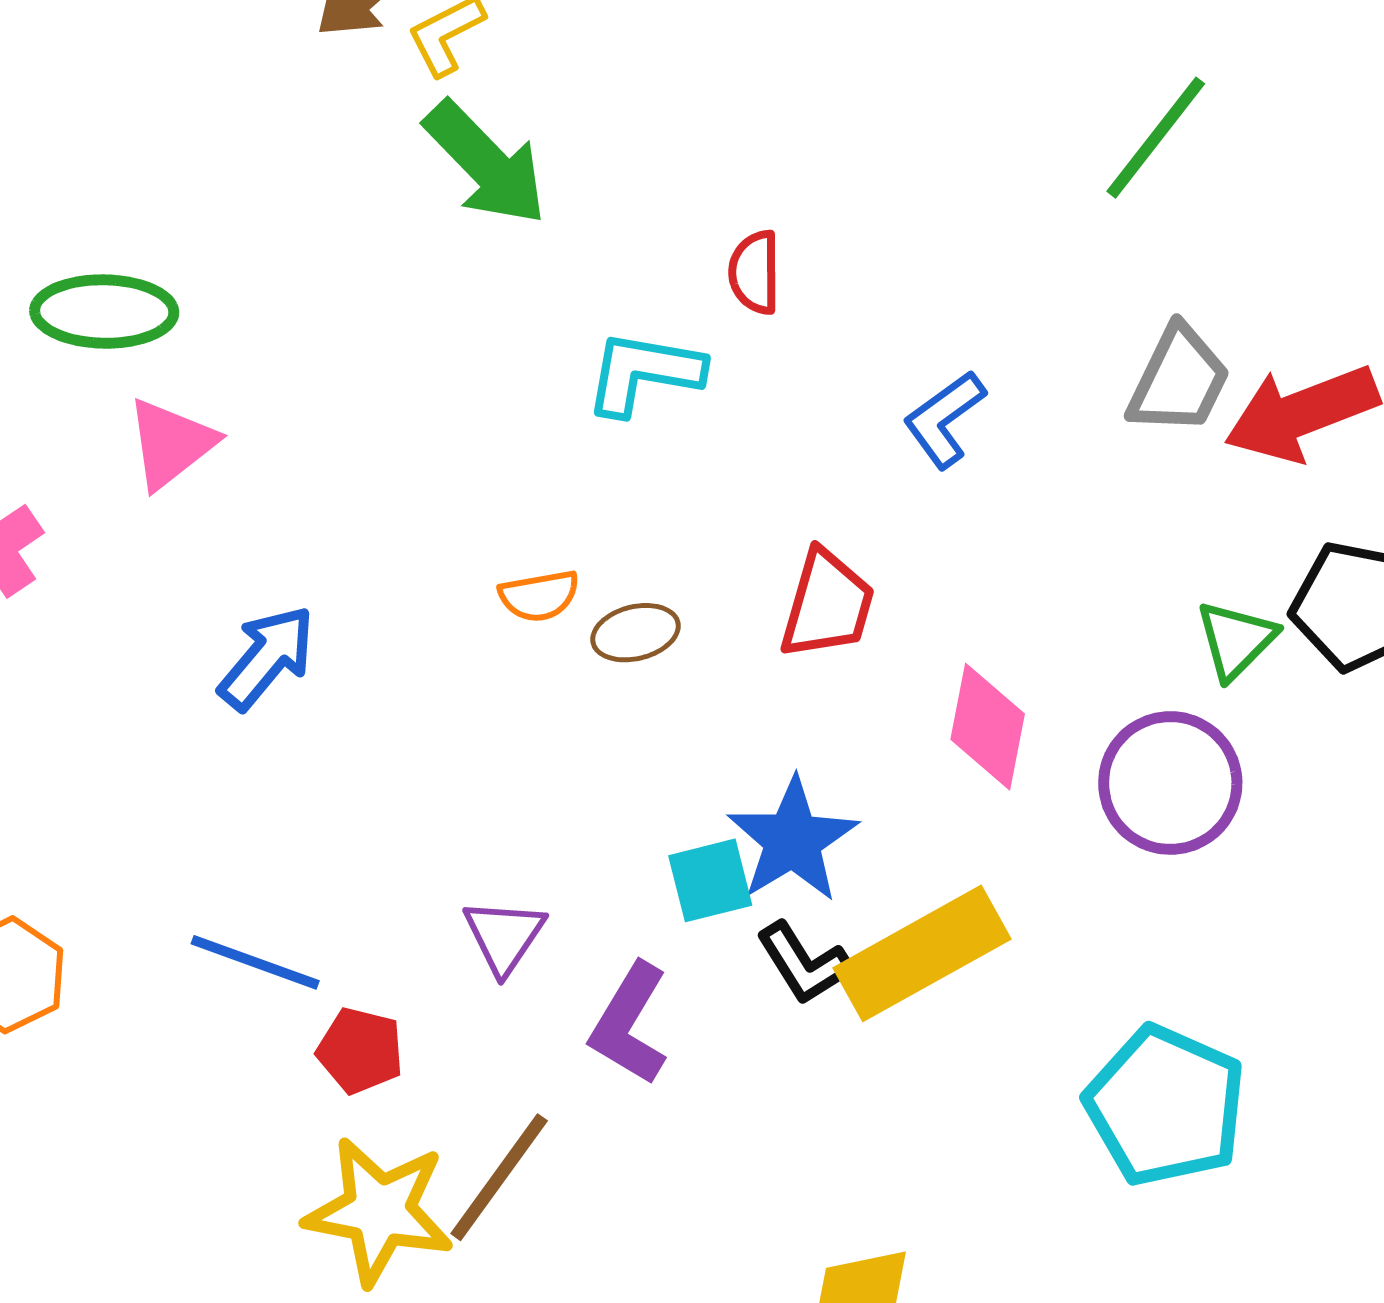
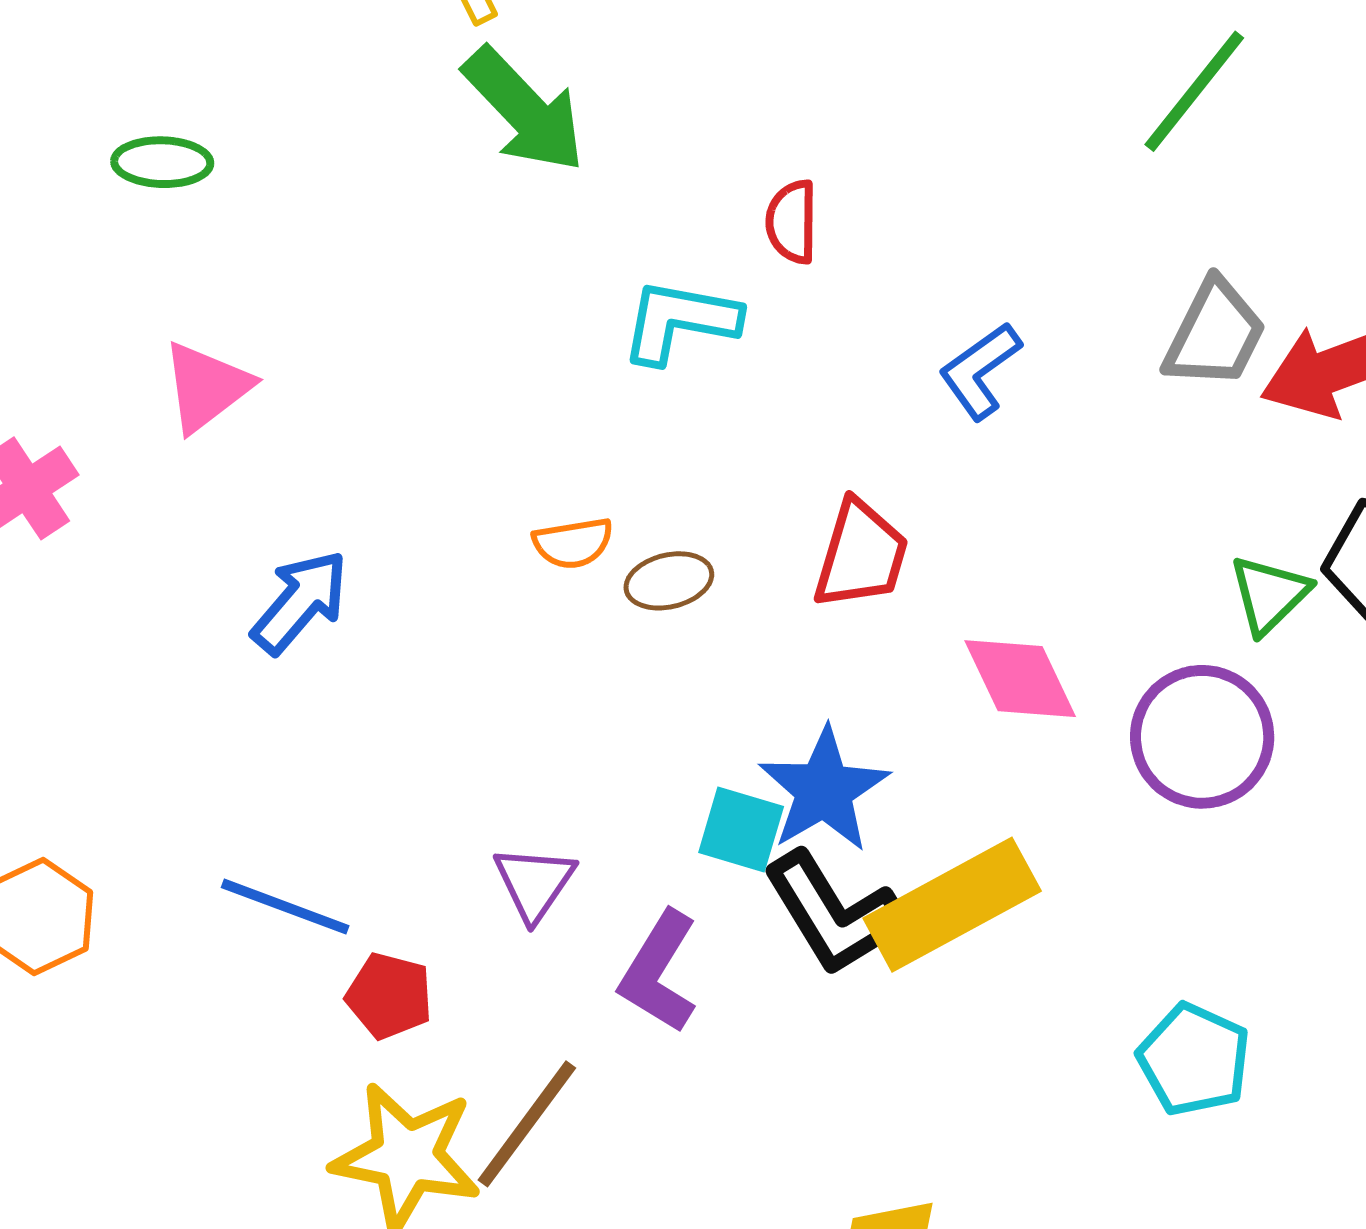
green ellipse: (104, 312) -> (162, 162), moved, size x0.7
pink diamond: (988, 727) -> (1020, 679), turned -37
cyan square: (710, 880) -> (741, 829), turned 30
black L-shape: (804, 963) -> (834, 913), size x1.5
cyan pentagon: (1165, 1106) -> (1194, 1060), size x0.7

